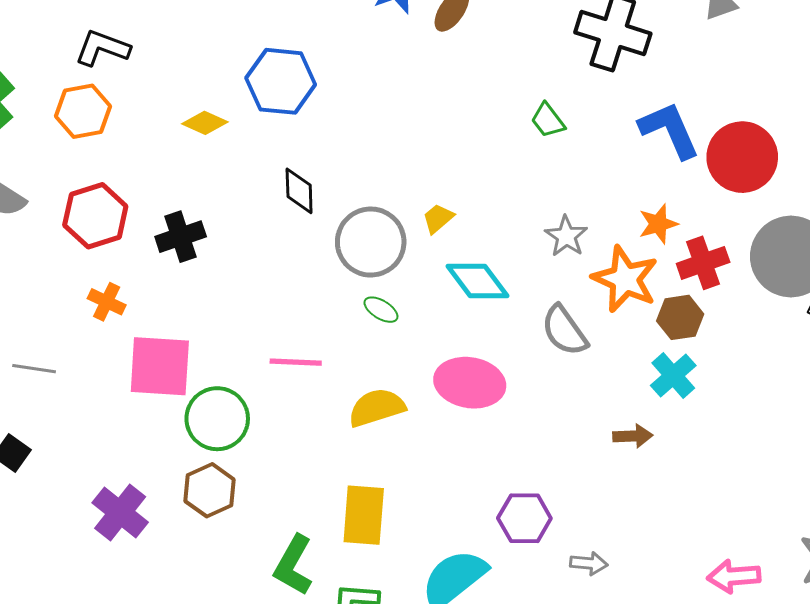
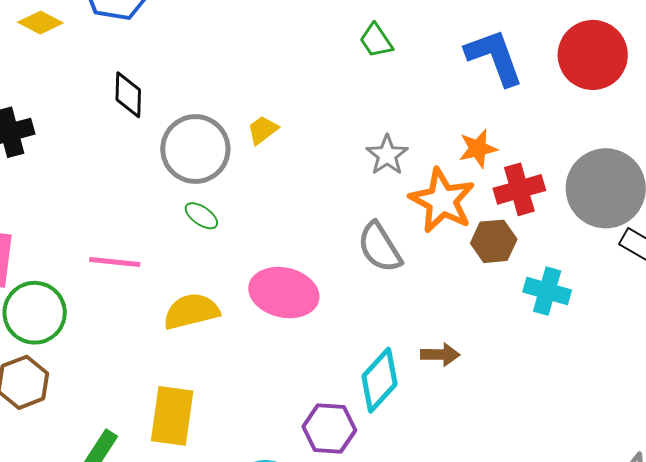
red circle: (742, 157) -> (593, 55), moved
cyan diamond: (478, 281) -> (380, 380), moved, turned 76
cyan cross: (673, 375) -> (547, 291), moved, turned -36

